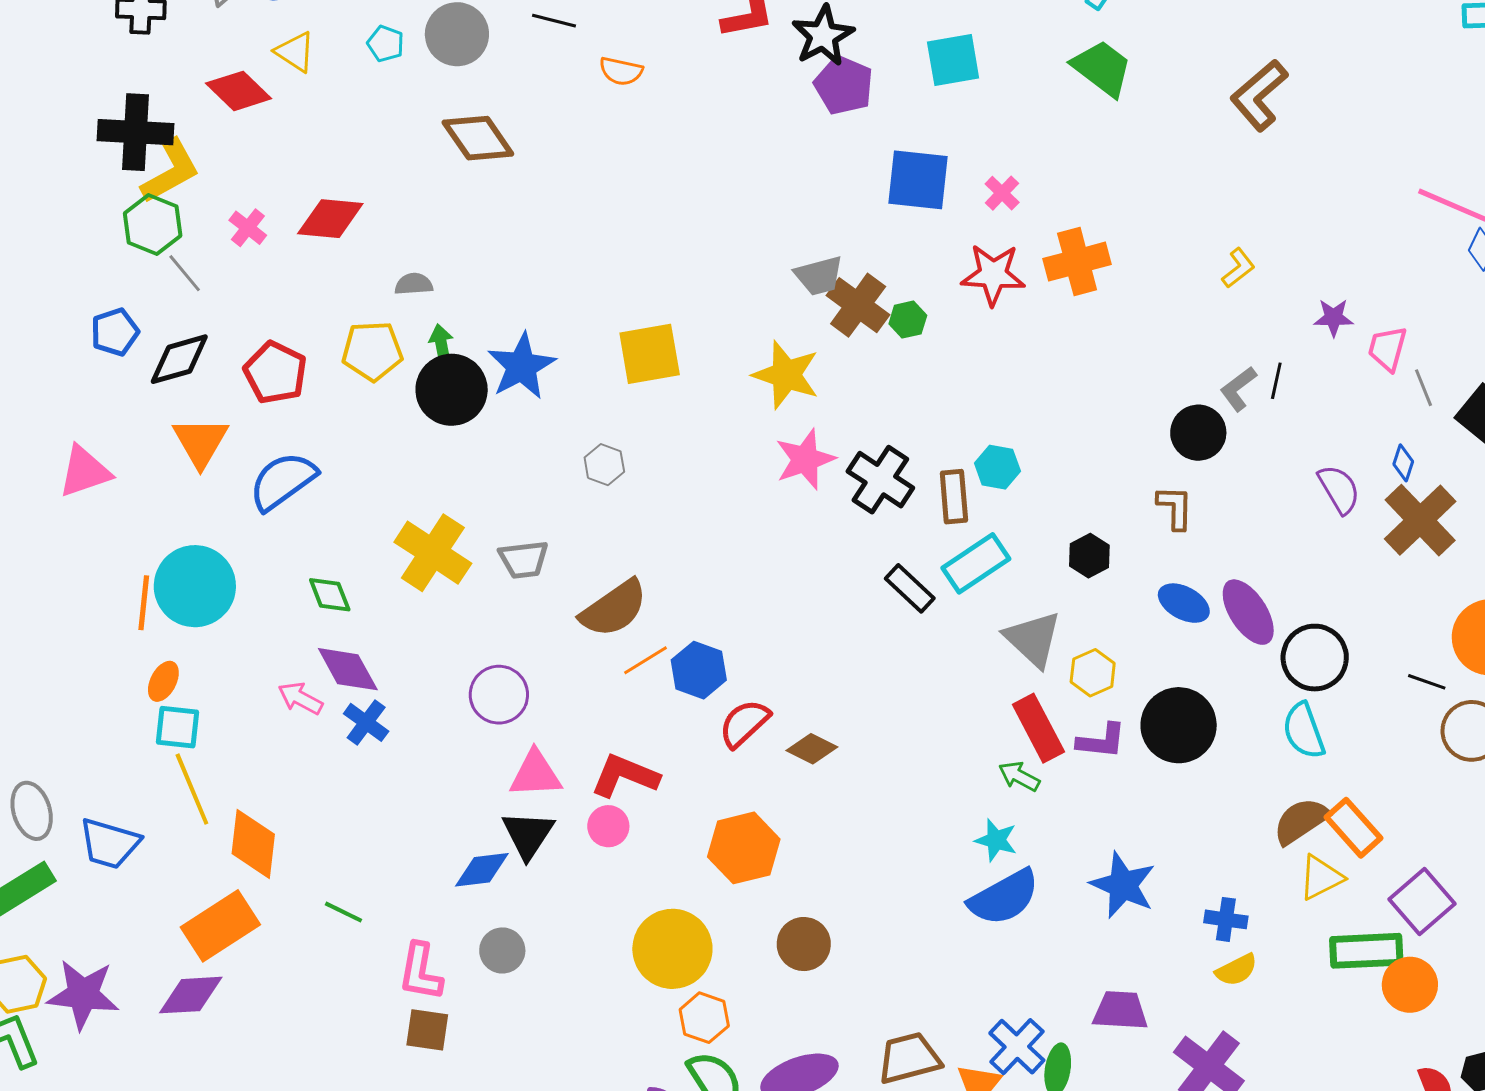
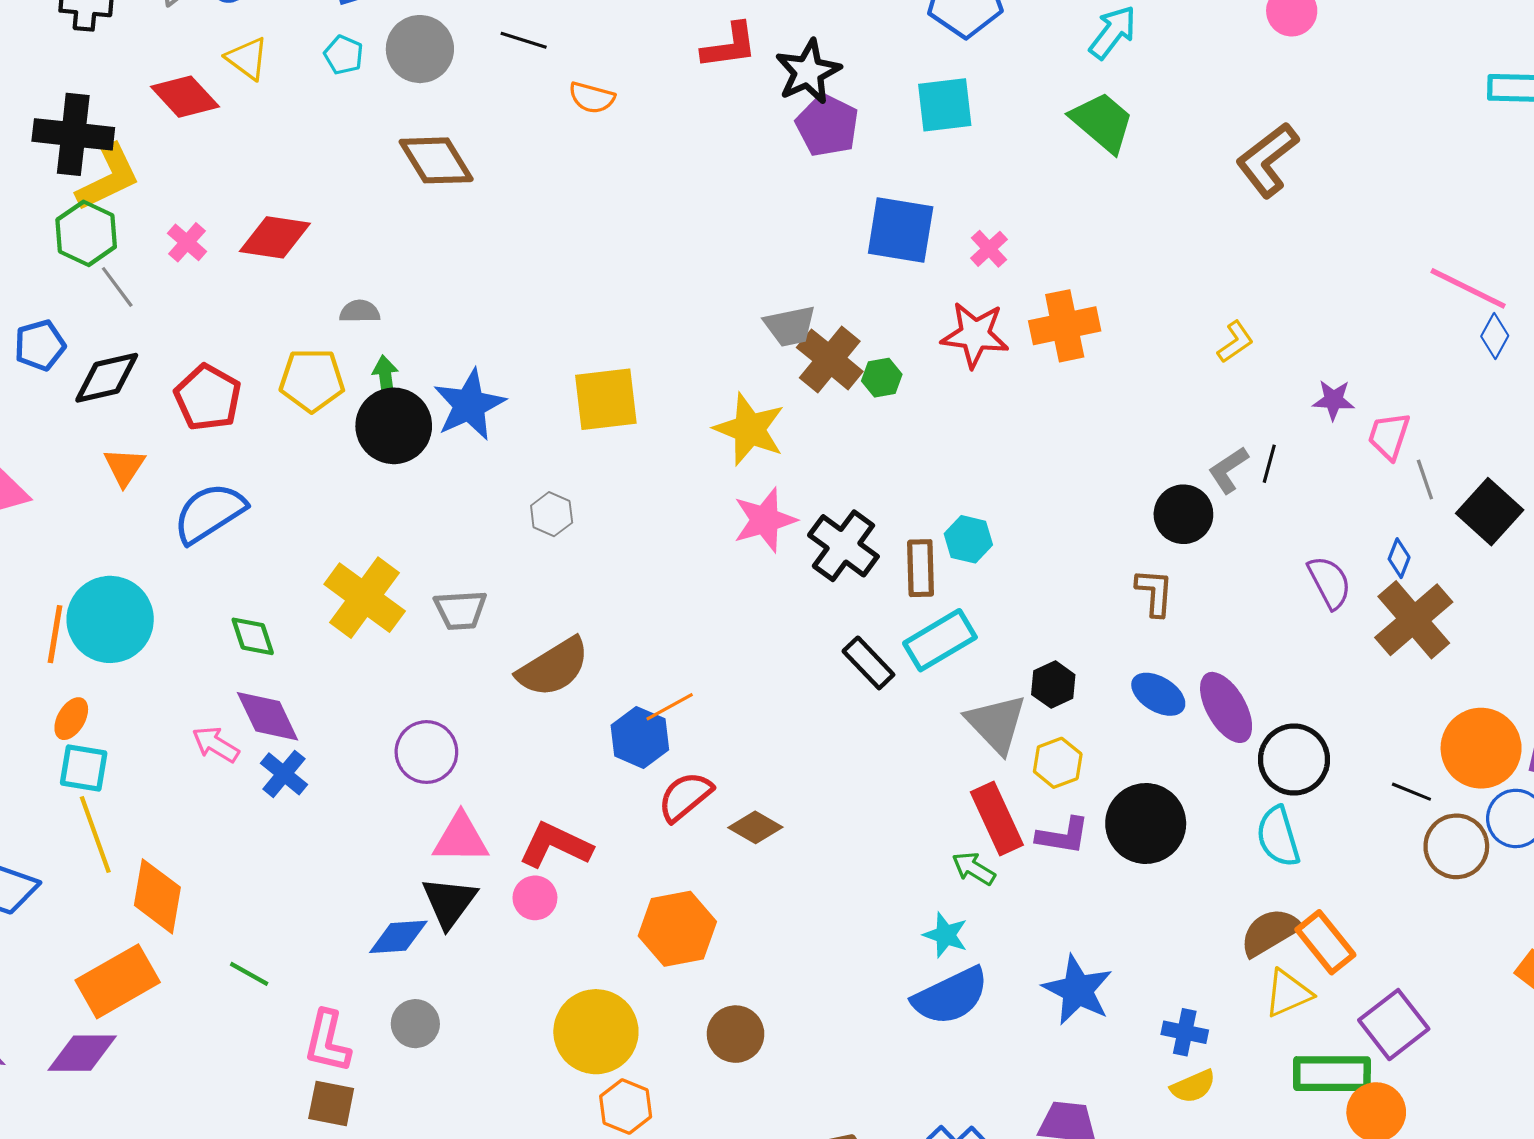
orange triangle: (200, 442) -> (124, 467), size x0.7
black hexagon: (1089, 556) -> (1053, 685), moved
orange line: (645, 660) -> (670, 707), moved

